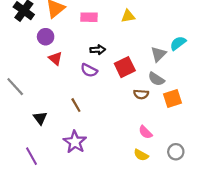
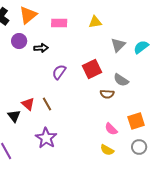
black arrow: (98, 50) -> (41, 48), moved
gray triangle: (158, 54) -> (118, 45), moved
red triangle: (55, 58) -> (28, 104), moved
purple semicircle: (89, 70) -> (59, 72), turned 98
orange square: (173, 99) -> (136, 121), moved

